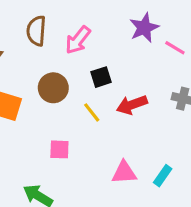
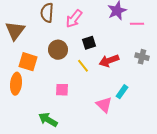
pink line: (175, 48) -> (137, 24), turned -32
pink triangle: (124, 173) -> (104, 105), turned 48
cyan rectangle: (163, 176) -> (122, 92), moved

